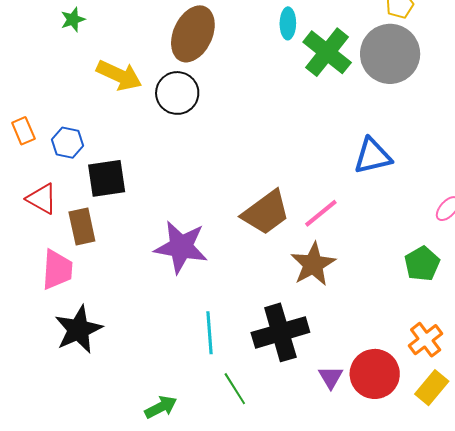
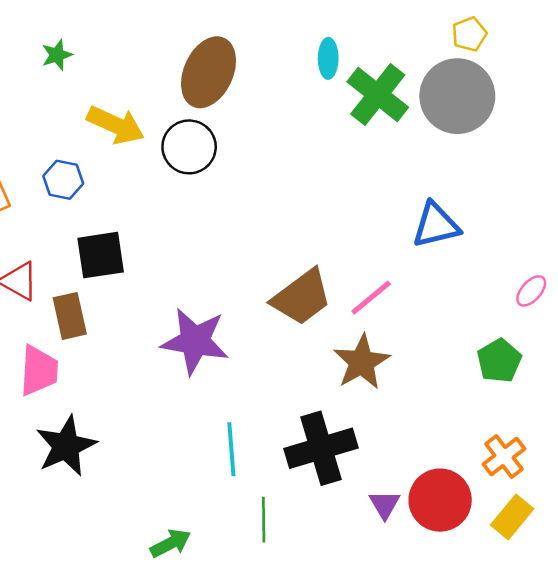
blue hexagon: (67, 143) -> (63, 180), moved
green line: (235, 389) -> (264, 520), turned 32

